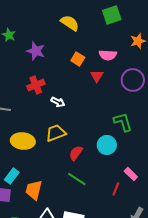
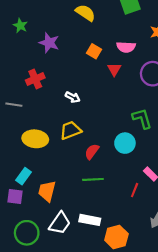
red cross: (36, 85) -> (35, 79), moved
green line: (77, 179) -> (93, 179), turned -36

